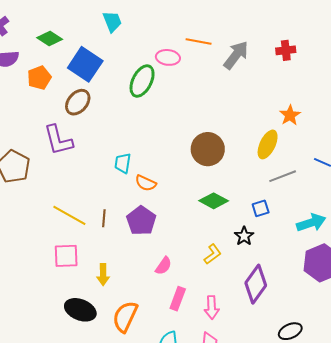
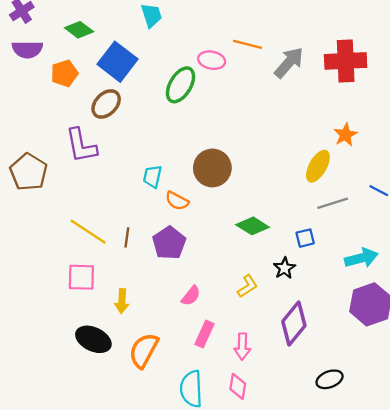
red cross: (286, 50) -> (346, 61), size x1.8
brown circle: (208, 149) -> (212, 168), moved

